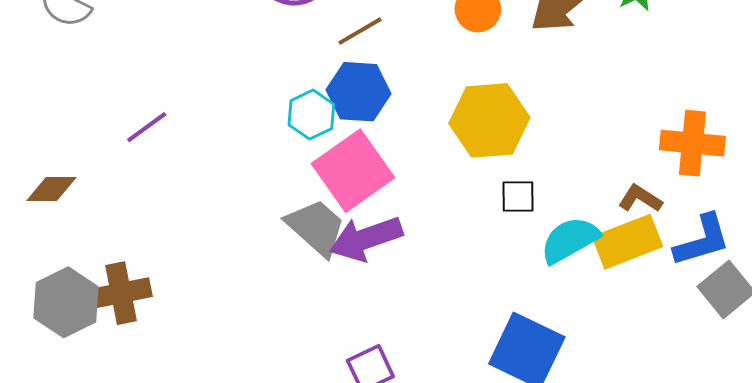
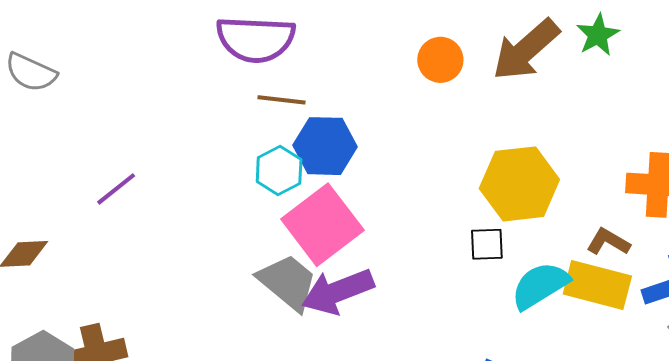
brown line: (360, 31) -> (281, 100), moved, turned 39
yellow hexagon: (489, 120) -> (519, 184), moved
yellow rectangle: (628, 242) -> (597, 285), turned 38

